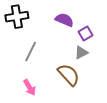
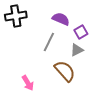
gray line: (31, 52) -> (49, 42), moved

